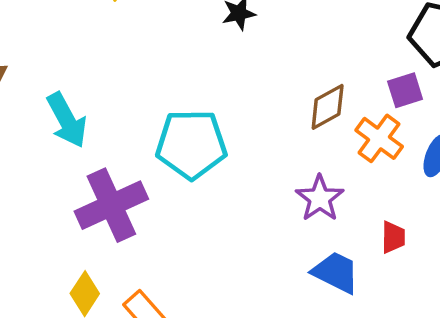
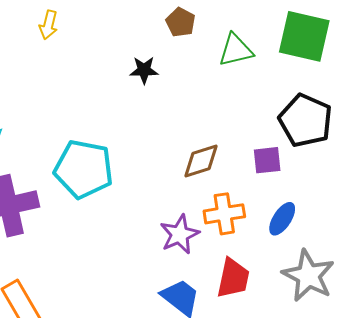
orange cross: (379, 138) -> (224, 214), moved, turned 33
red trapezoid: (393, 237) -> (233, 278), size x1.5

